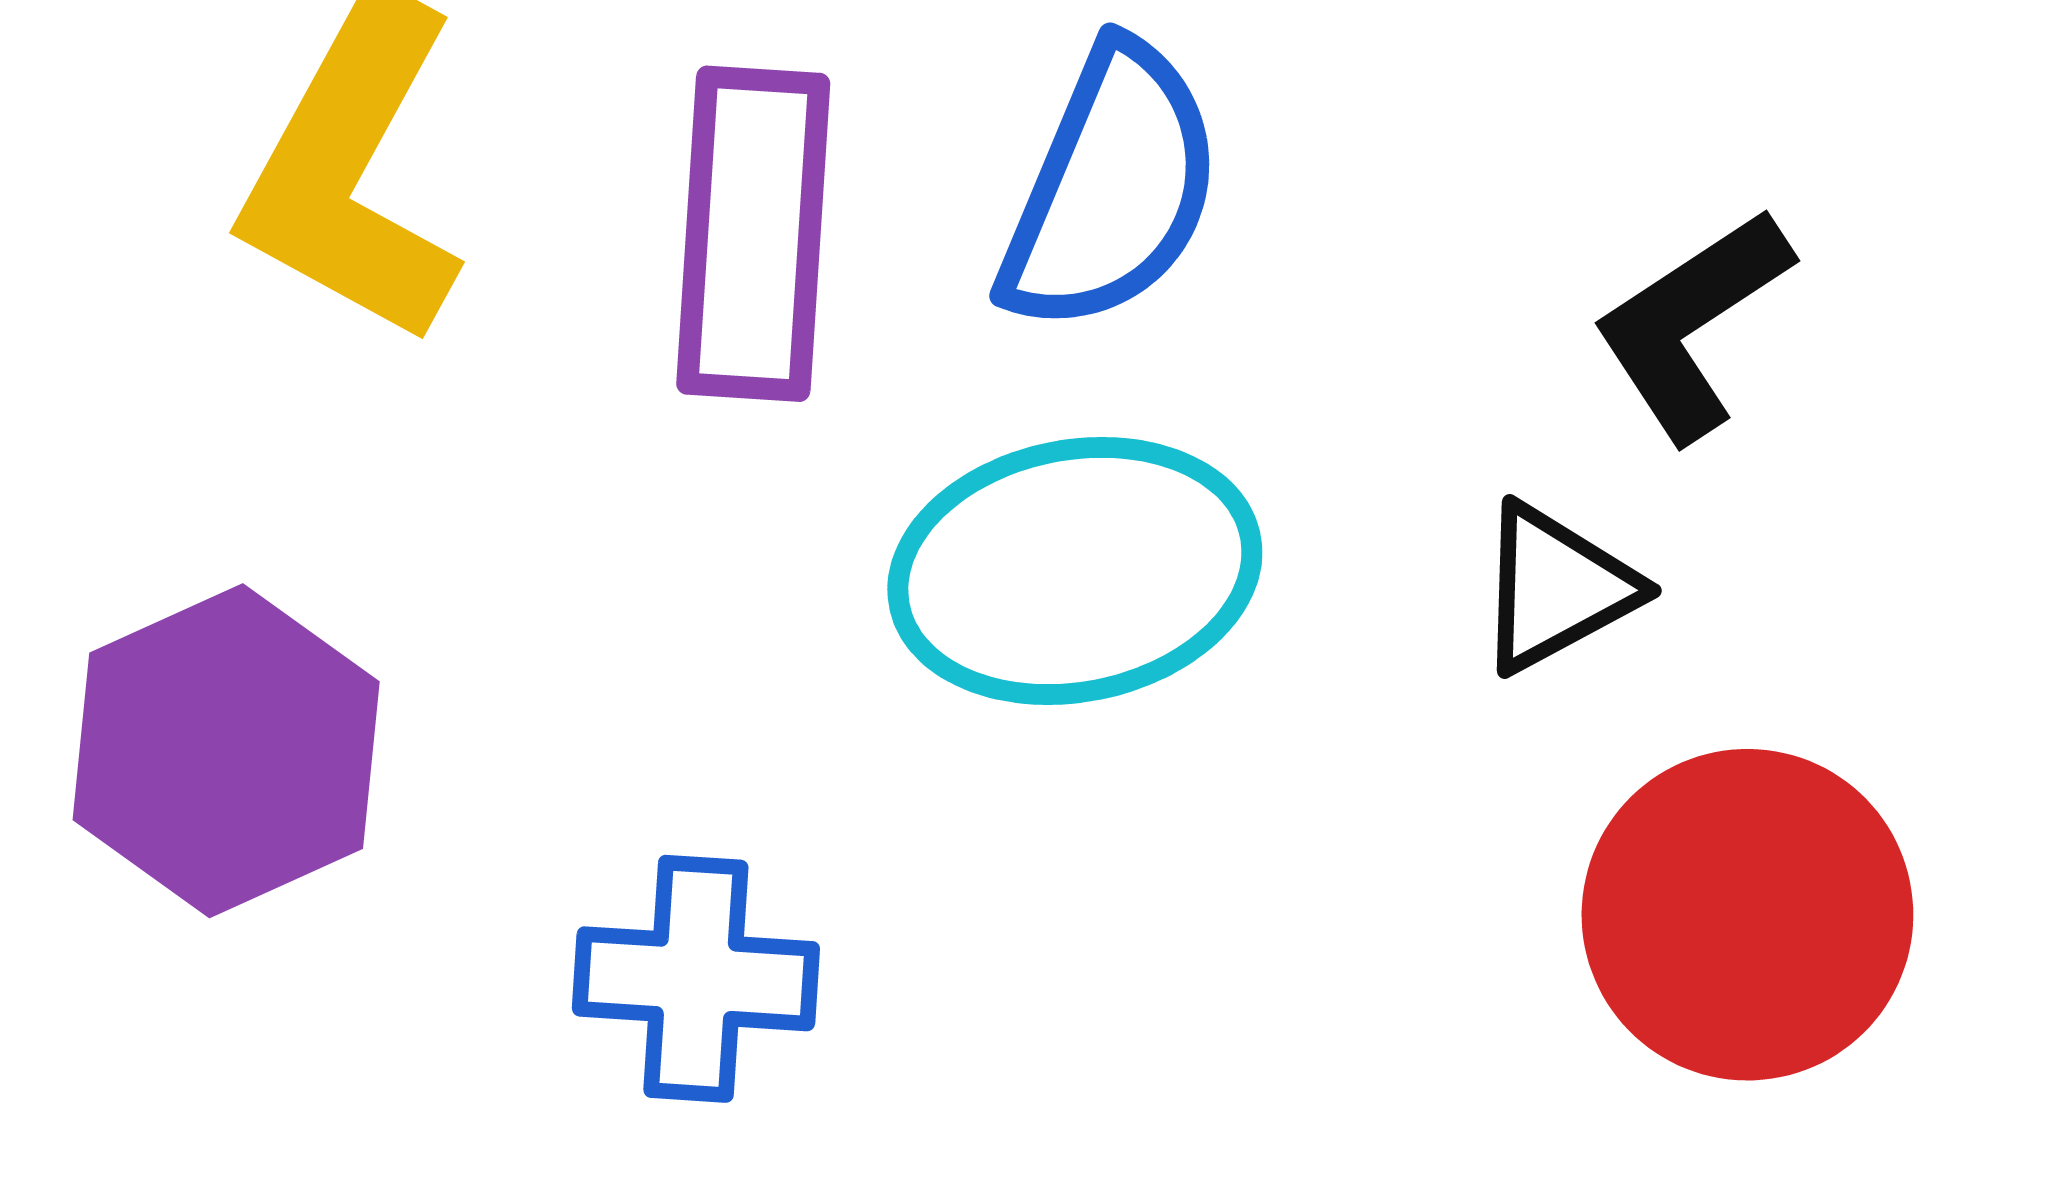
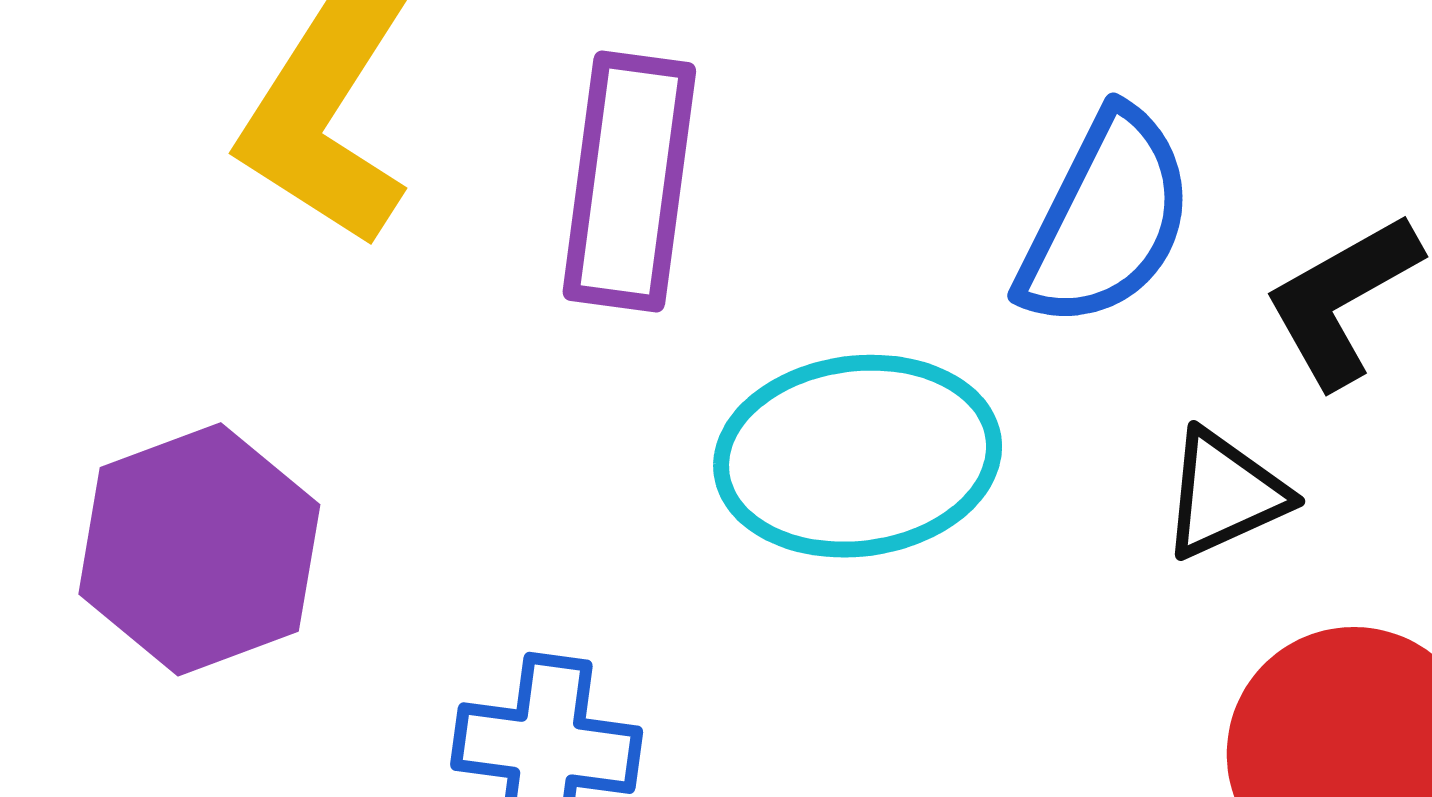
blue semicircle: (1111, 188) -> (1106, 219), moved

